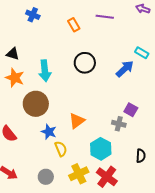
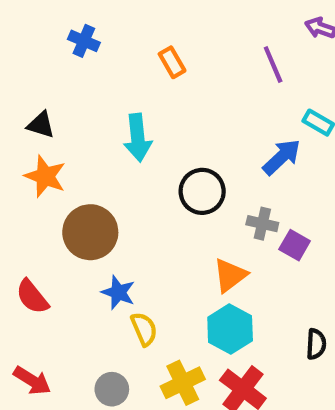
purple line: (105, 17) -> (273, 65), moved, turned 60
black circle: (85, 63) -> (202, 191), moved
cyan arrow: (45, 71) -> (138, 138), moved
orange triangle: (77, 121) -> (230, 275), moved
gray cross: (119, 124) -> (262, 224), moved

